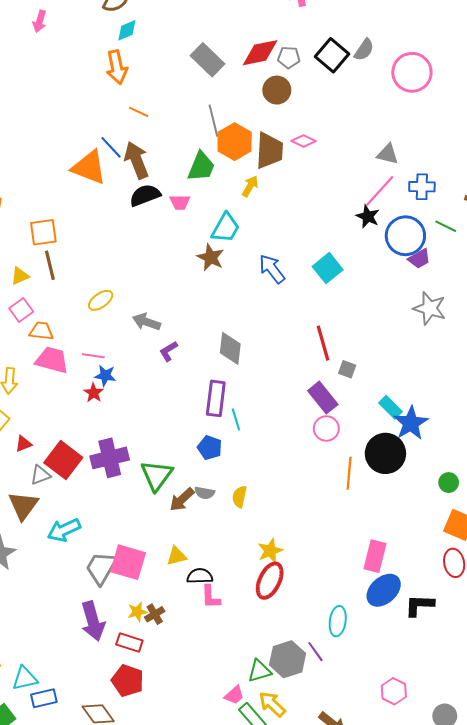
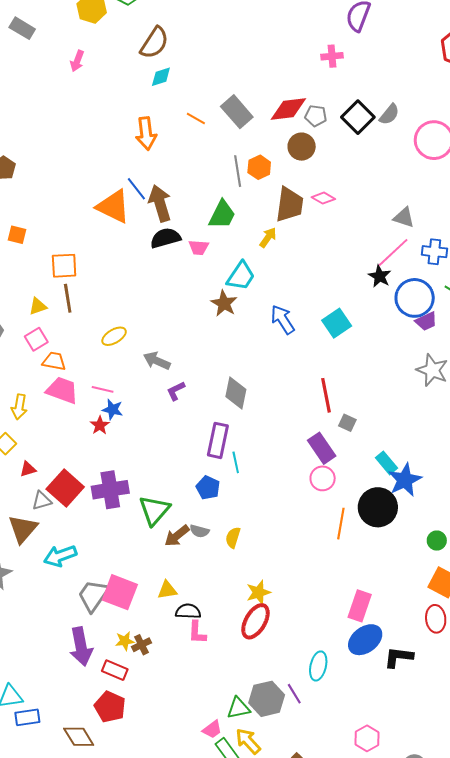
orange arrow: (117, 67) -> (146, 133), moved
orange line: (139, 112) -> (196, 119), moved
orange hexagon: (235, 142) -> (259, 167), moved, size x0.7

